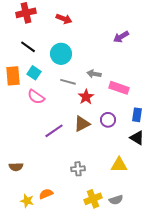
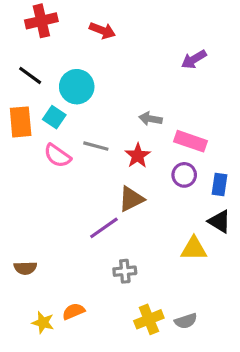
black line: (28, 47) -> (30, 75), moved
cyan circle: (61, 54) -> (77, 87), moved
gray line: (68, 82) -> (96, 146), moved
purple circle: (108, 120) -> (184, 175), moved
purple line: (54, 131) -> (104, 228), moved
yellow triangle: (119, 165) -> (194, 249), moved

